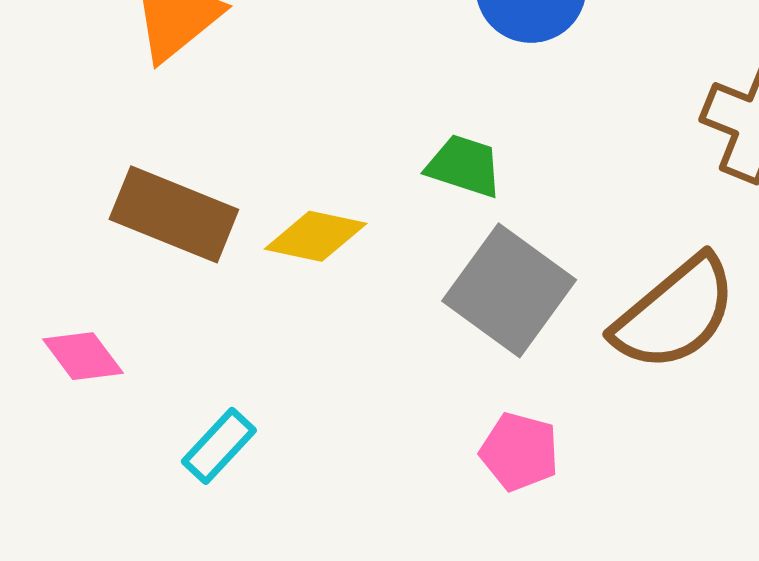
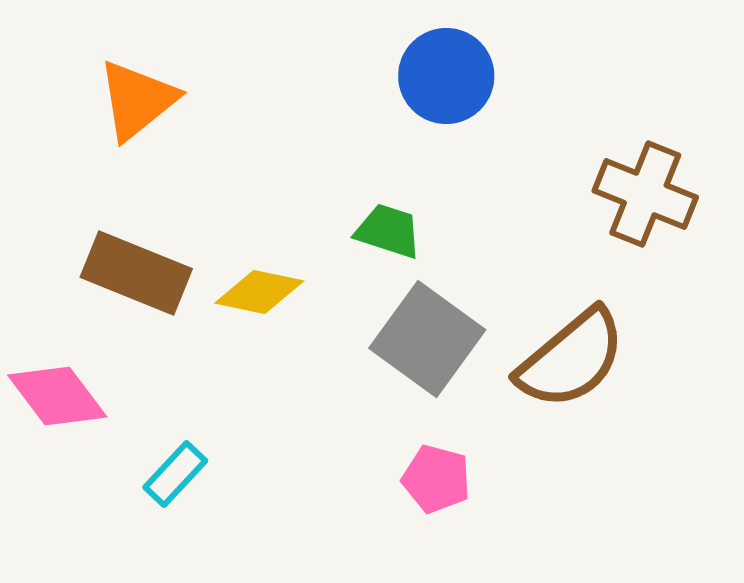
pink diamond: (83, 356) -> (57, 396), size x1.4

